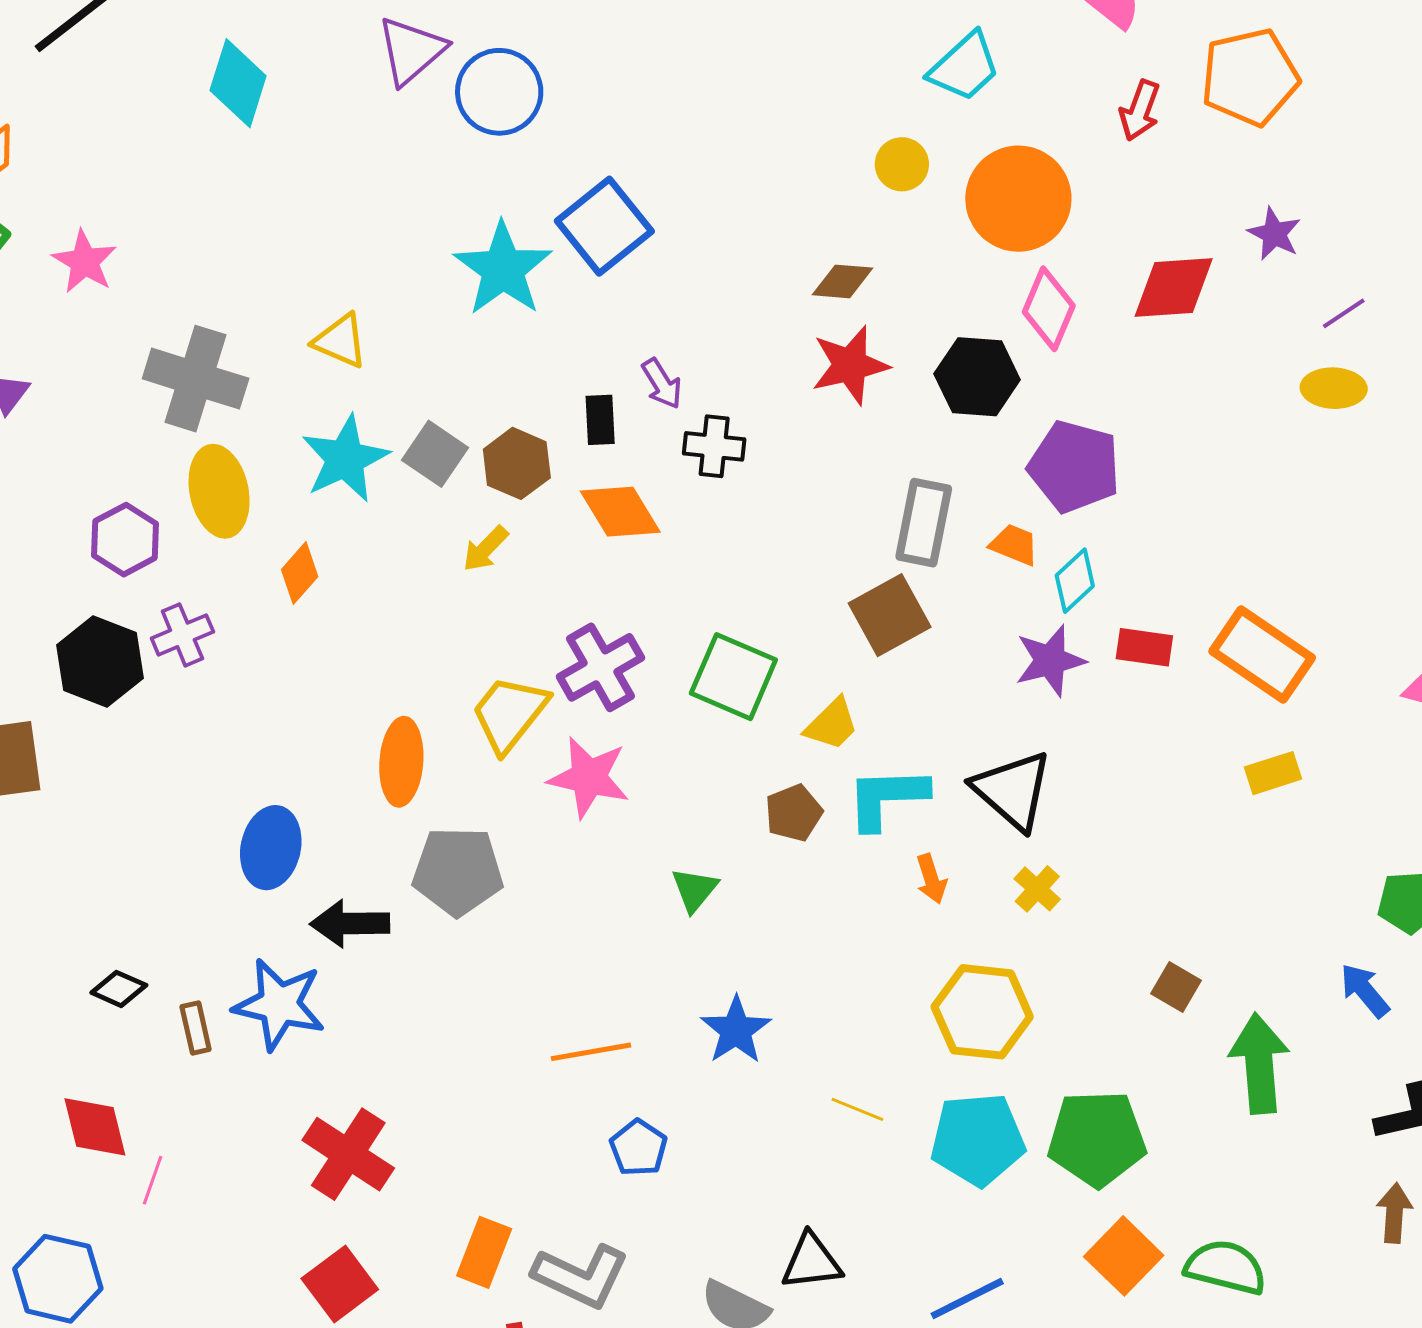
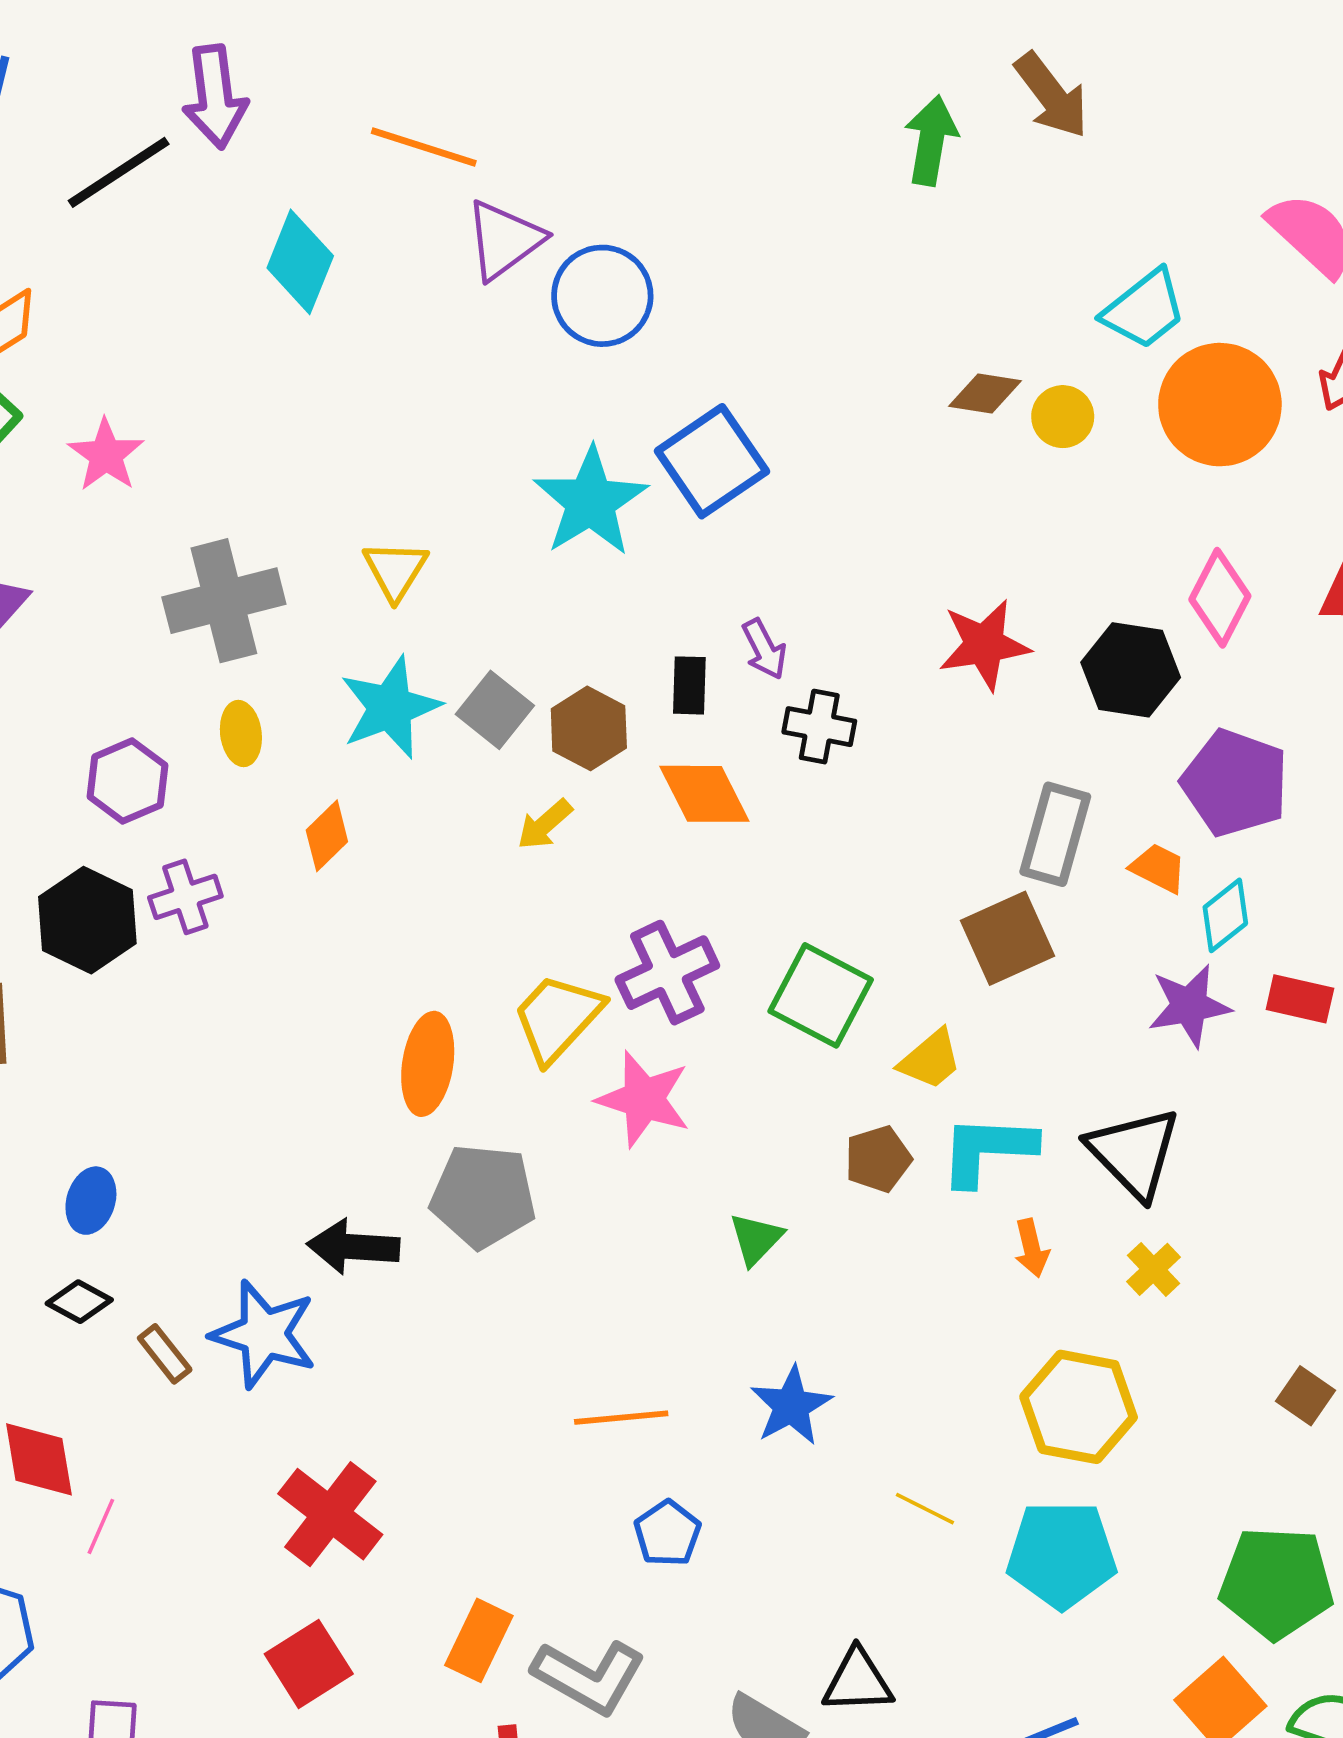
orange circle: (1018, 199) -> (1220, 405), moved
brown diamond: (842, 281) -> (985, 394), moved
yellow triangle: (340, 341) -> (395, 570), turned 34
gray cross: (196, 379) -> (224, 601), turned -36
yellow ellipse: (219, 491) -> (241, 733), size x0.6
blue ellipse: (271, 848) -> (91, 1201), moved, size x0.7
brown rectangle: (196, 1028) -> (165, 1354), turned -30
green pentagon: (1097, 1138) -> (1277, 1583), moved

